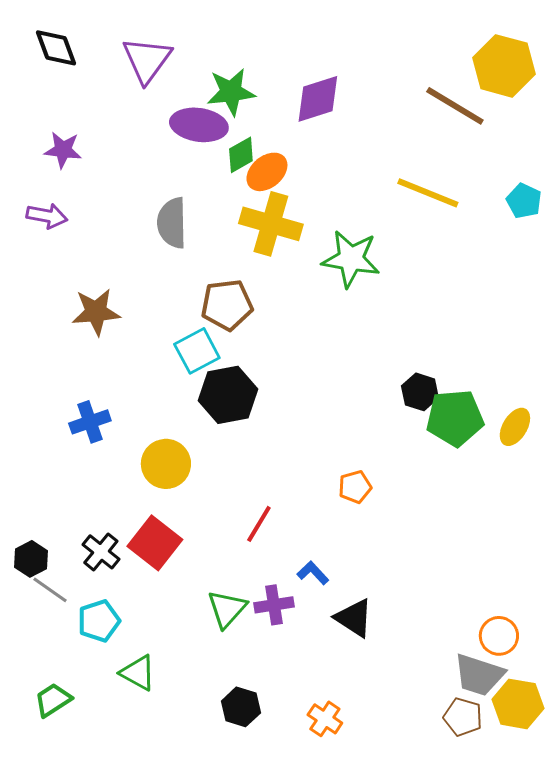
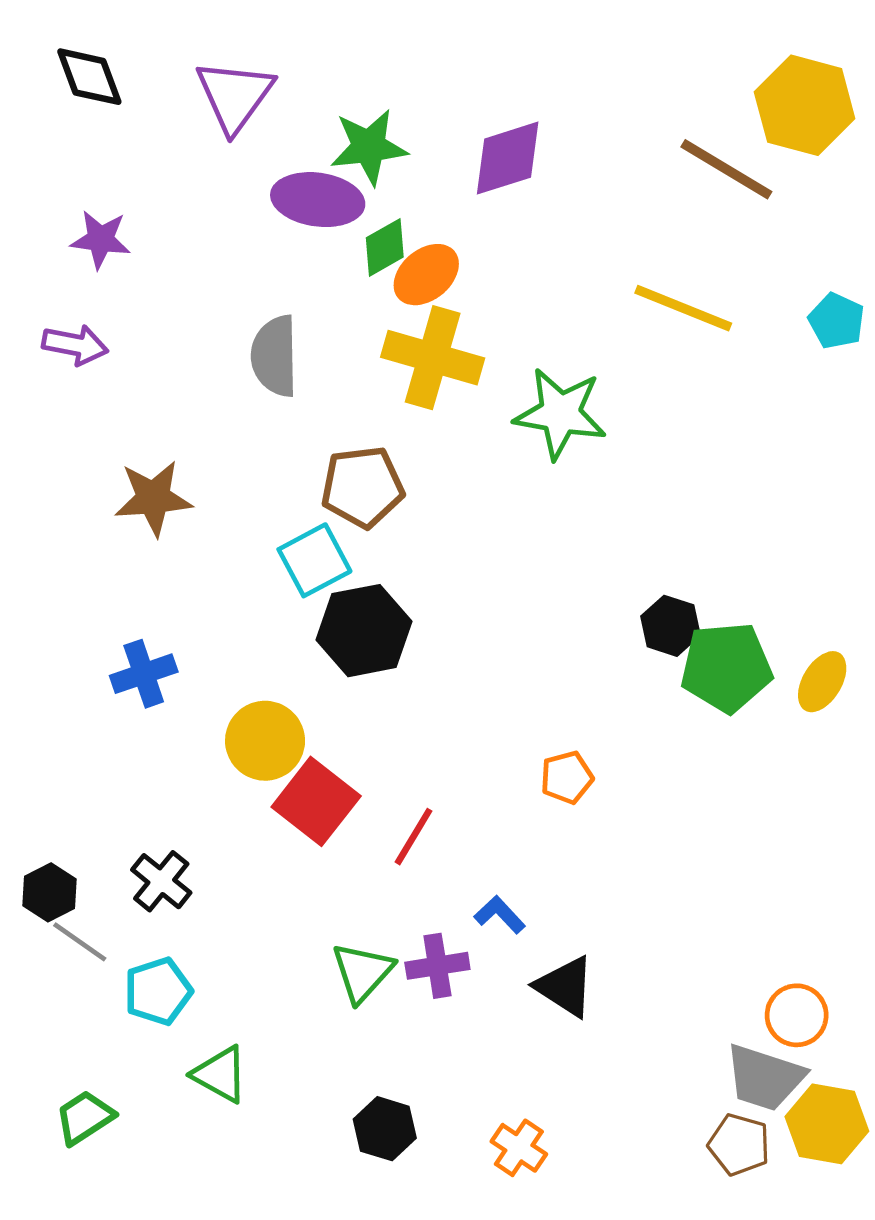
red square: (155, 543) -> (316, 801), moved

